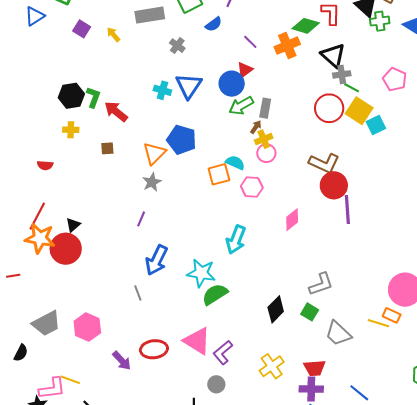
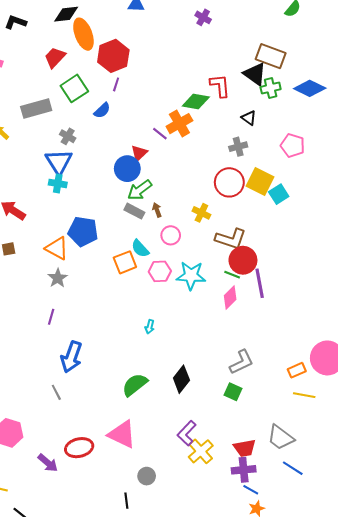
purple line: (250, 42) -> (160, 134), moved
black triangle: (333, 55) -> (249, 118), moved, size x0.6
blue triangle: (189, 86) -> (59, 162), moved
green line: (352, 88) -> (232, 275), moved
gray rectangle: (265, 108) -> (134, 211), moved, turned -66
brown arrow: (256, 127) -> (157, 210), turned -48
yellow cross: (264, 139) -> (201, 213), moved, turned -36
orange triangle: (154, 153) -> (57, 248), turned -40
cyan semicircle: (235, 163) -> (140, 249), turned -150
pink diamond: (292, 220) -> (230, 297), moved
cyan arrow: (236, 240) -> (150, 327), size x0.5
cyan star: (201, 273) -> (191, 276), moved
black diamond: (276, 309) -> (181, 379), moved
orange rectangle: (392, 315) -> (297, 370), moved, turned -42
gray trapezoid: (338, 333) -> (281, 437), moved
purple L-shape: (223, 352) -> (187, 433), moved

